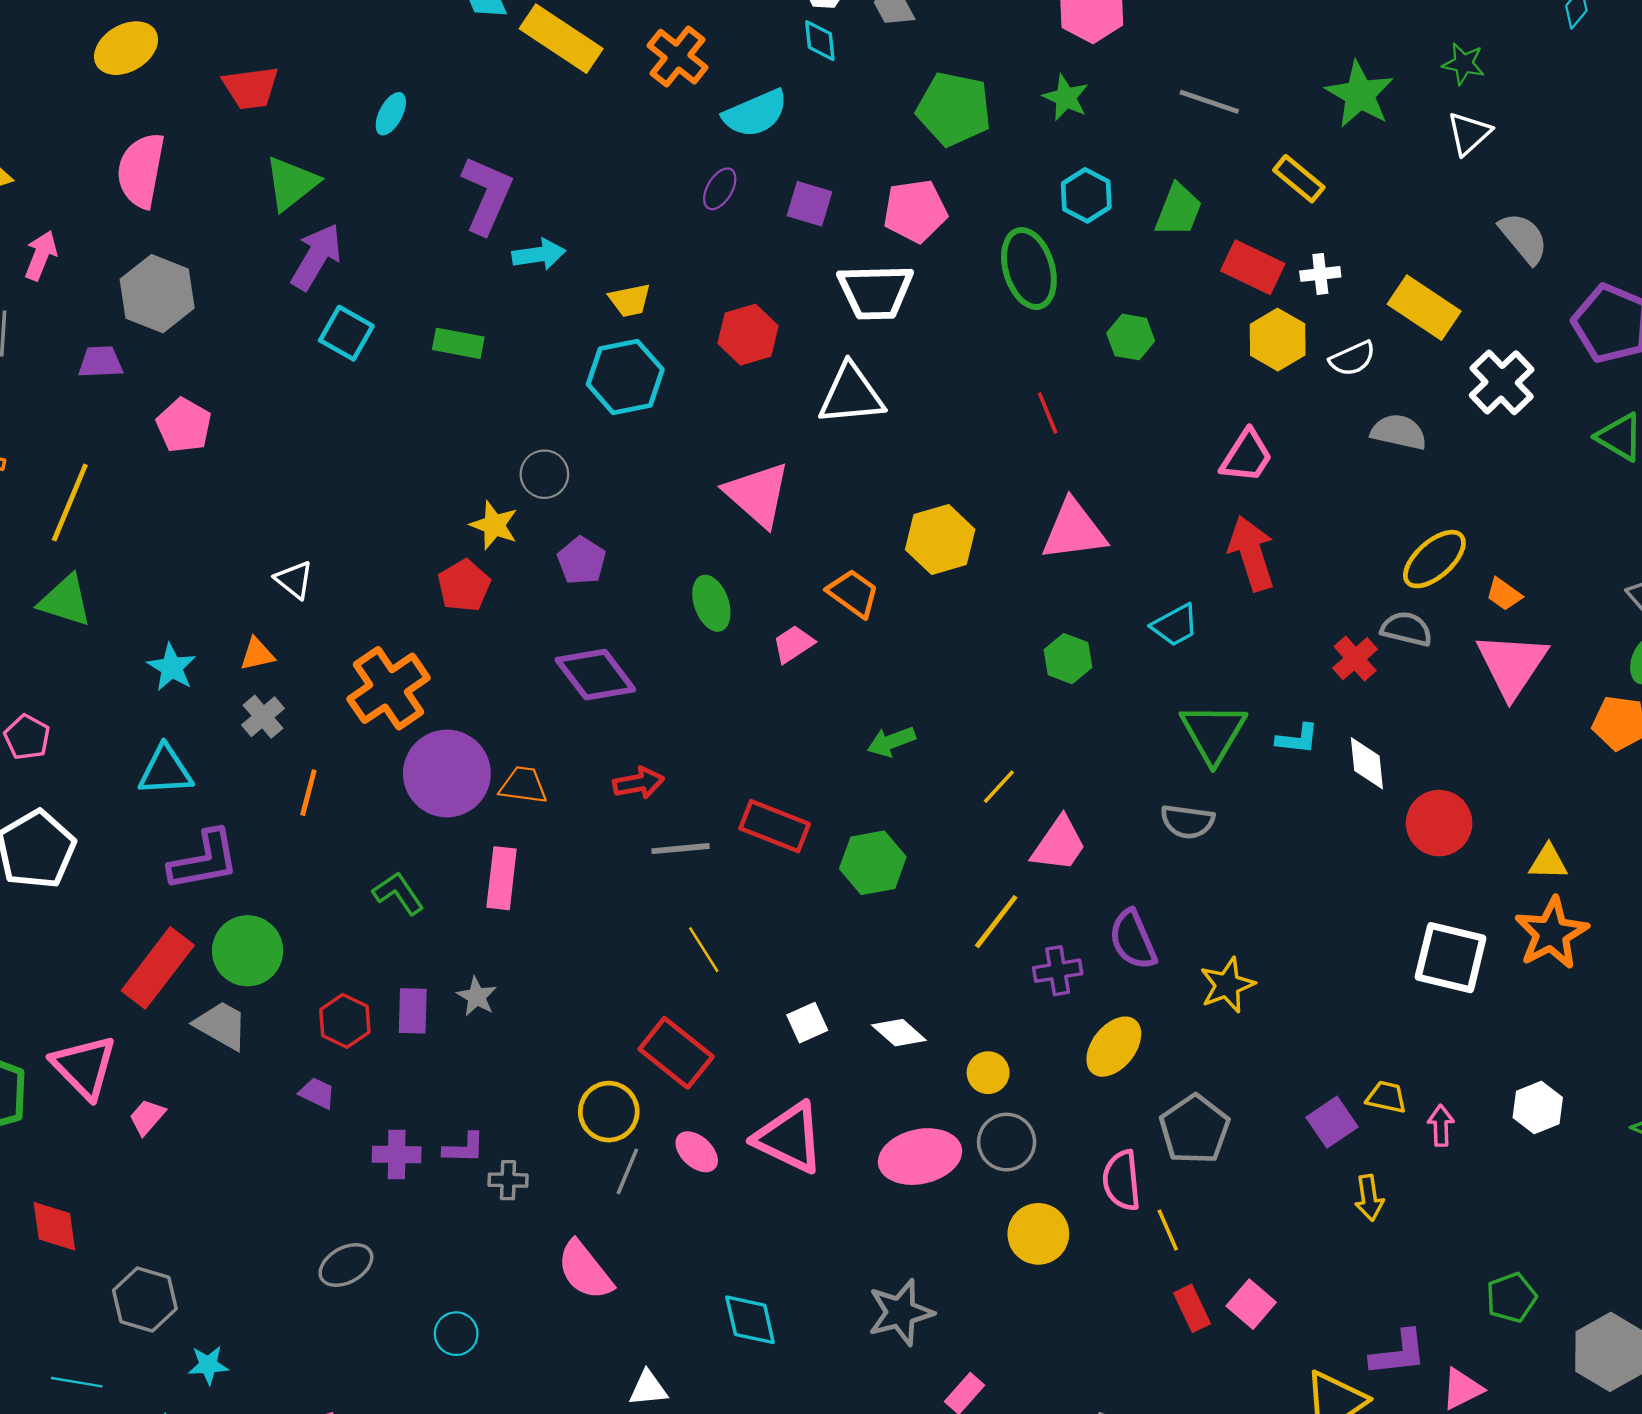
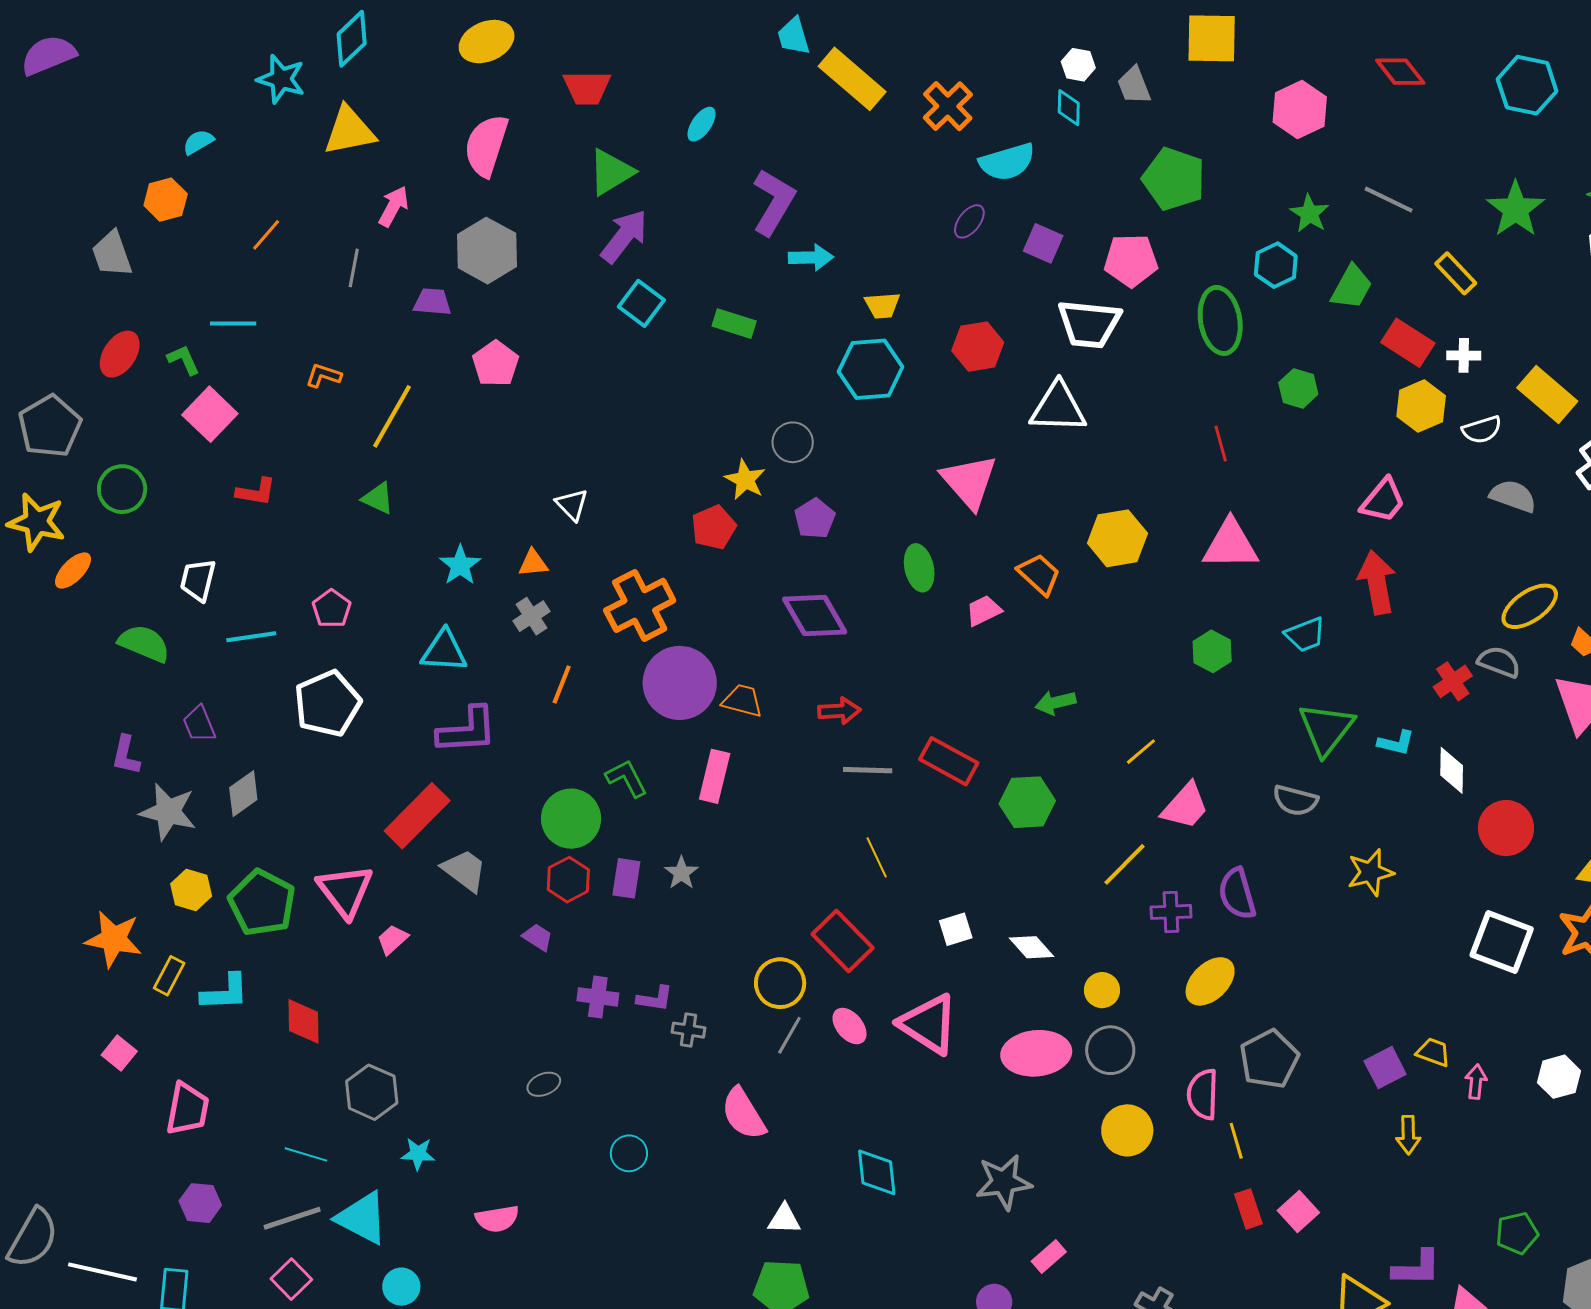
green star: (1066, 98) -> (1309, 214), moved
green triangle: (65, 601) -> (378, 498), size x0.7
green circle: (248, 951) -> (571, 819), moved
yellow star: (1227, 985) -> (1370, 872), moved
gray ellipse: (346, 1265) -> (544, 1084), size x0.7

